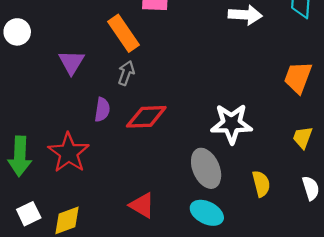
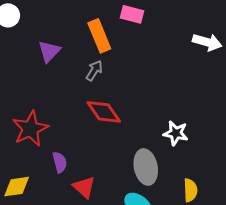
purple semicircle: (102, 110) -> (60, 162), moved, turned -35
red diamond: (146, 117) -> (104, 112), turned 45
white star: (232, 124) -> (176, 133), size x0.7

